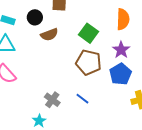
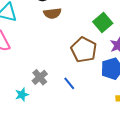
green square: (89, 33) -> (103, 22), moved

